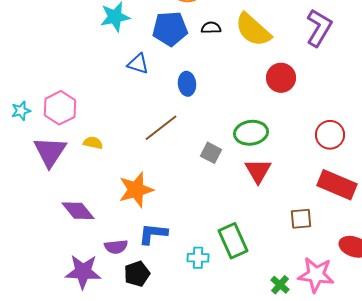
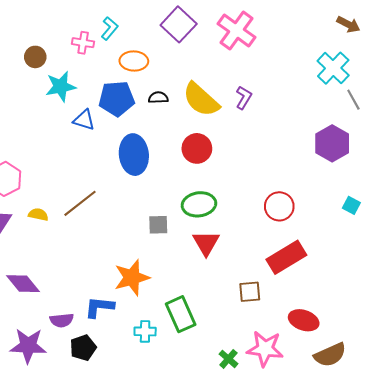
purple L-shape: (319, 28) -> (244, 98), moved, size x0.6
blue triangle: (138, 64) -> (84, 120), moved
red circle: (281, 78) -> (197, 148), moved
blue ellipse: (187, 84) -> (134, 155), size x1.6
brown line: (161, 128) -> (80, 203), moved
gray square: (211, 153) -> (158, 225), turned -30
red rectangle: (337, 185) -> (286, 257), turned -54
orange star: (136, 190) -> (132, 278), moved

